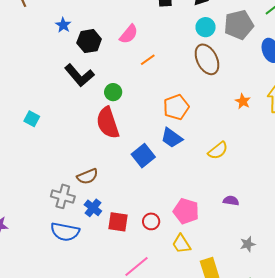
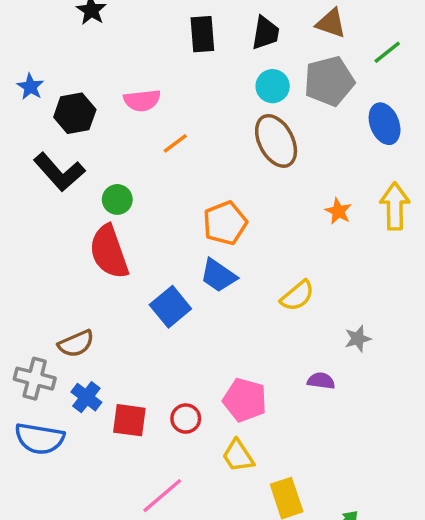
pink semicircle: (129, 34) -> (142, 100), turned 45
gray star: (248, 244) -> (358, 339), moved

